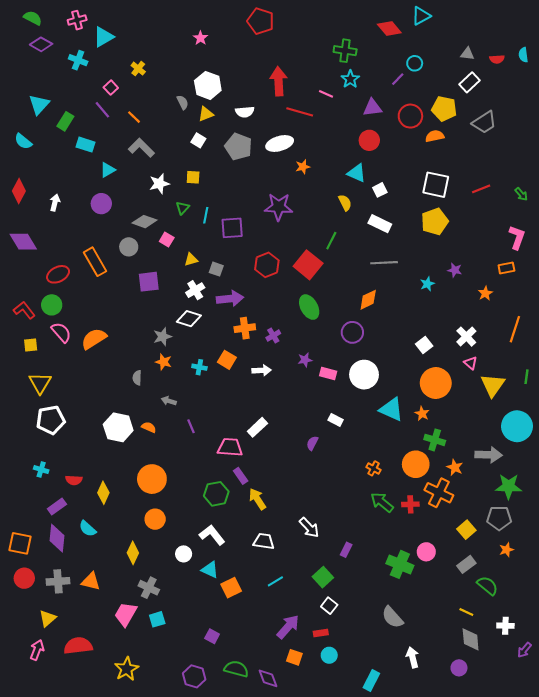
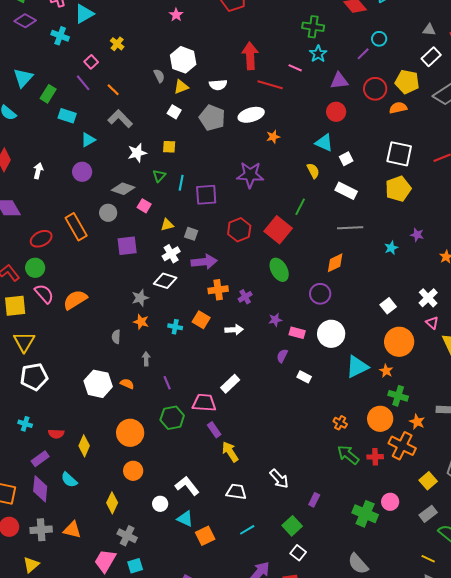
yellow square: (31, 345) -> (15, 306), size x1.6
gray arrow: (169, 401) -> (146, 359), turned 72
cyan triangle: (391, 409) -> (357, 367), turned -50
purple semicircle: (312, 443) -> (282, 356), moved
green hexagon: (216, 494) -> (172, 418), moved

